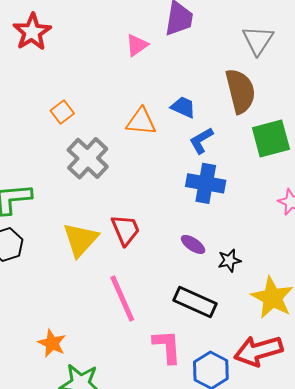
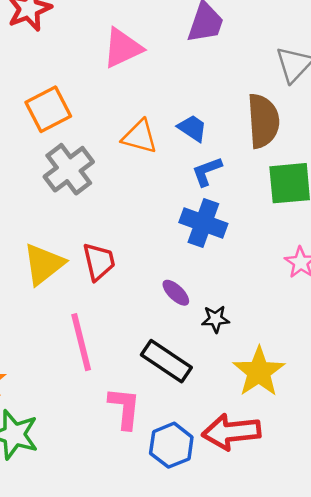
pink triangle: (137, 45) -> (123, 48), moved, size x1.5
orange square: (62, 112) -> (48, 109), size x1.6

